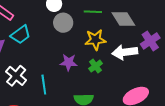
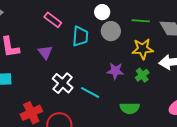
cyan trapezoid: (21, 35) -> (80, 36), moved, turned -50
cyan line: (44, 85) -> (90, 92), turned -54

